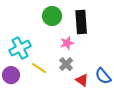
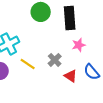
pink star: (67, 43) -> (79, 45), moved

